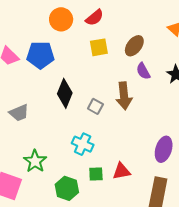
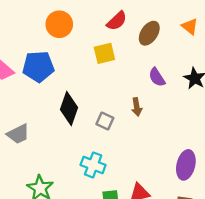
red semicircle: (95, 18) -> (117, 21), moved
brown ellipse: (134, 46) -> (149, 33), moved
brown arrow: (124, 96) -> (137, 107), size x0.6

